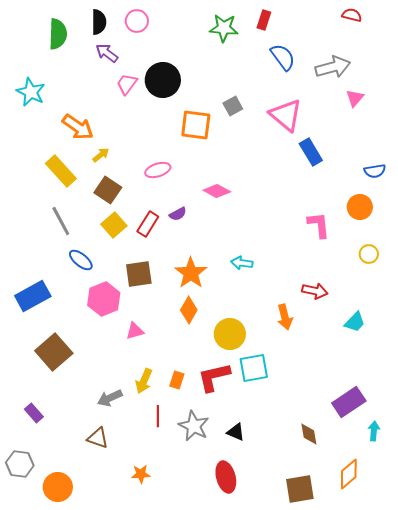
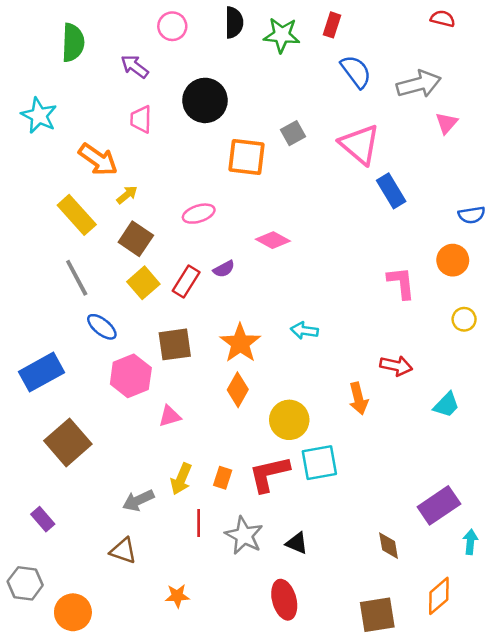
black semicircle: (99, 22) -> (234, 22), moved
pink trapezoid: (127, 84) -> (141, 119), moved, turned -35

